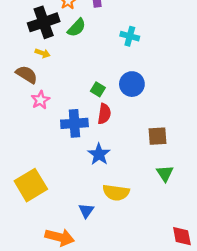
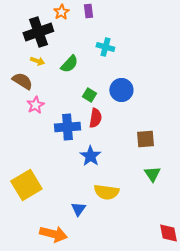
green semicircle: (77, 28) -> (69, 64), moved
cyan cross: (130, 36) -> (105, 47), moved

